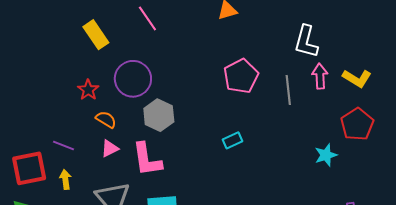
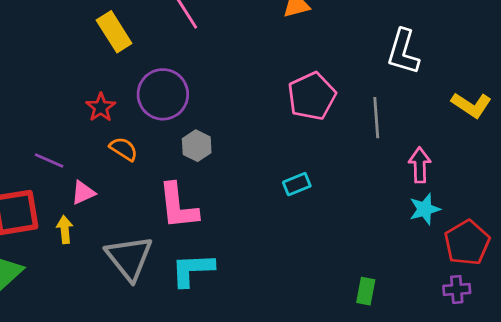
pink arrow: (320, 76) -> (420, 165), moved
gray hexagon: (159, 115) -> (197, 146), size x0.7
red pentagon: (357, 124) -> (467, 243), moved
purple line: (64, 145) -> (49, 160), moved
pink triangle: (110, 148) -> (83, 193), moved

